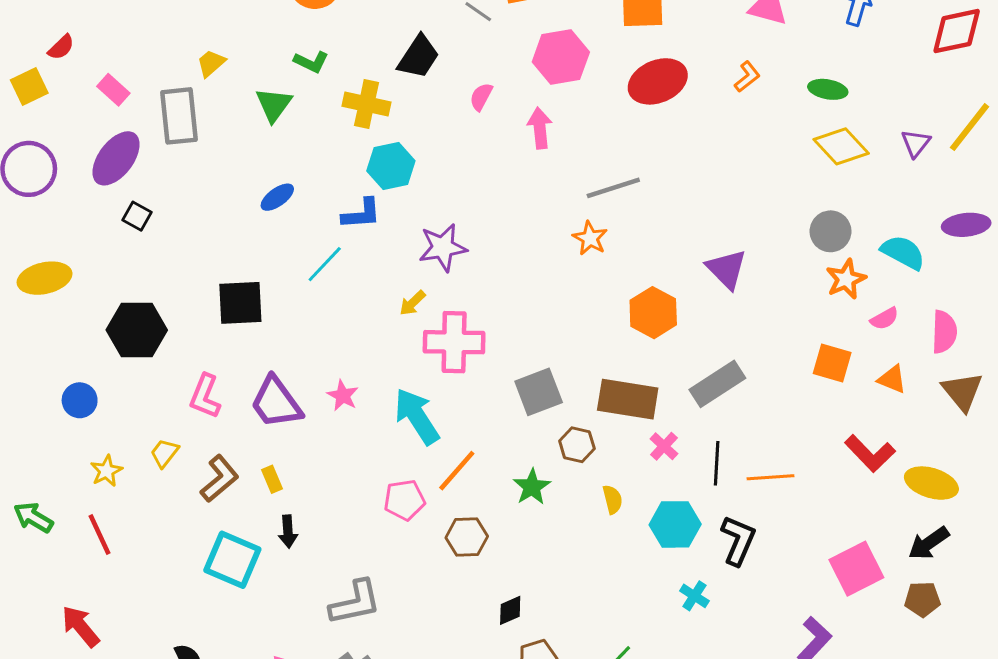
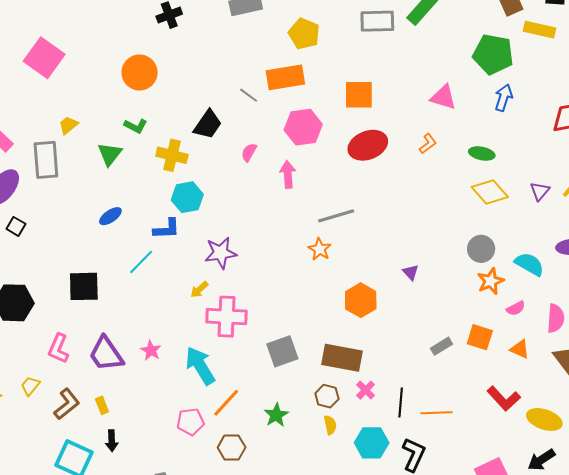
purple triangle: (727, 269) -> (411, 272), size x0.6
gray rectangle: (717, 384) -> (441, 346), moved, size x0.6
brown hexagon: (577, 445) -> (327, 396), moved

